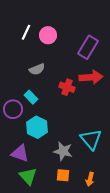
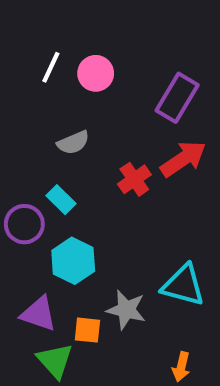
red arrow: (91, 77) -> (183, 159), turned -30
red cross: (67, 87) -> (134, 179), turned 35
cyan triangle: (91, 139) -> (183, 285), turned -35
orange square: (63, 175) -> (87, 330), moved

